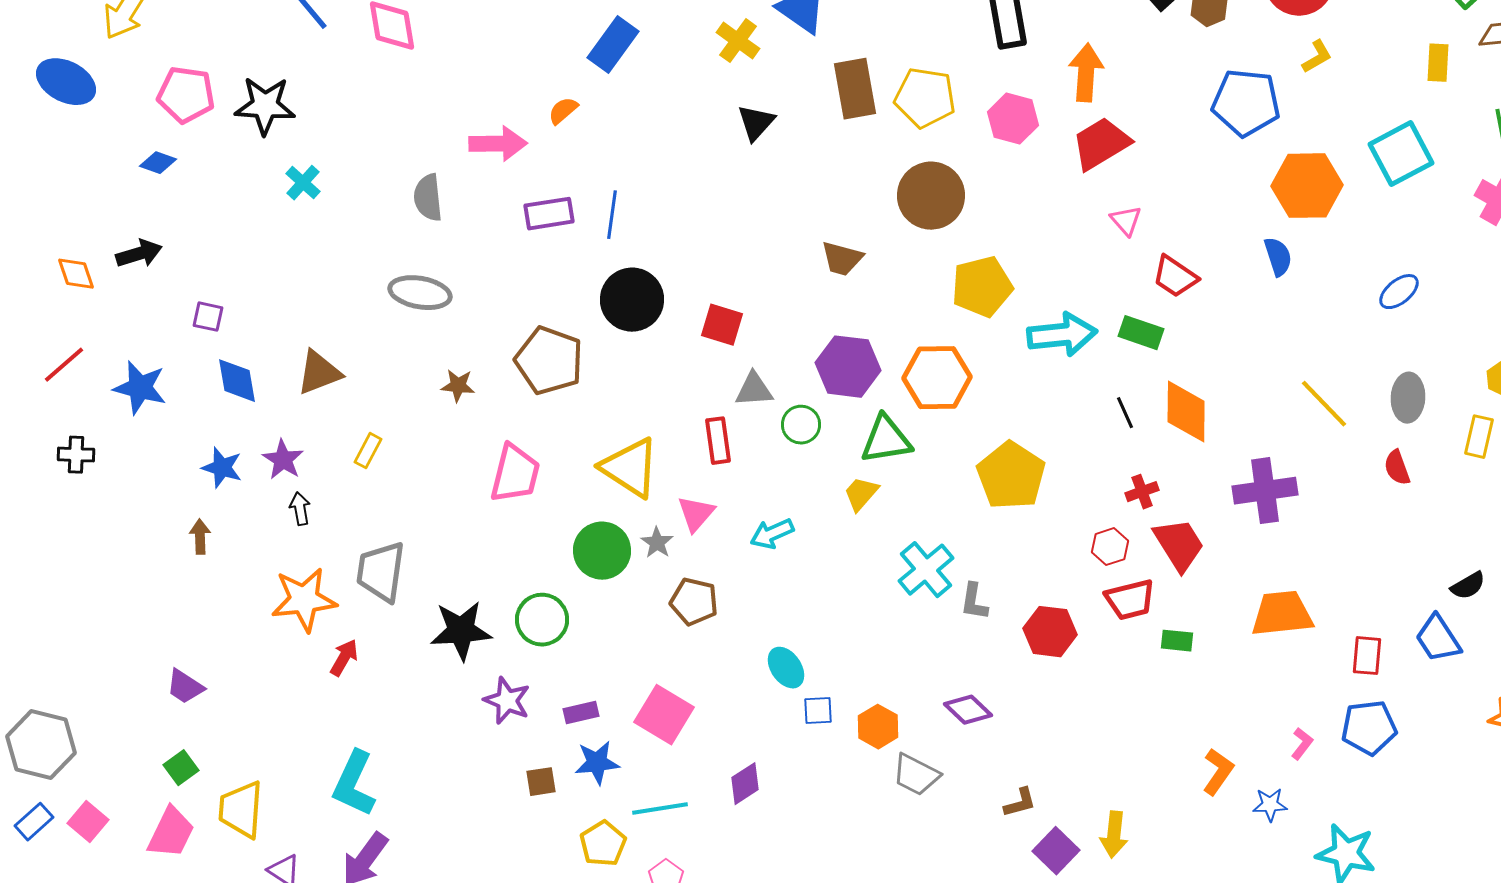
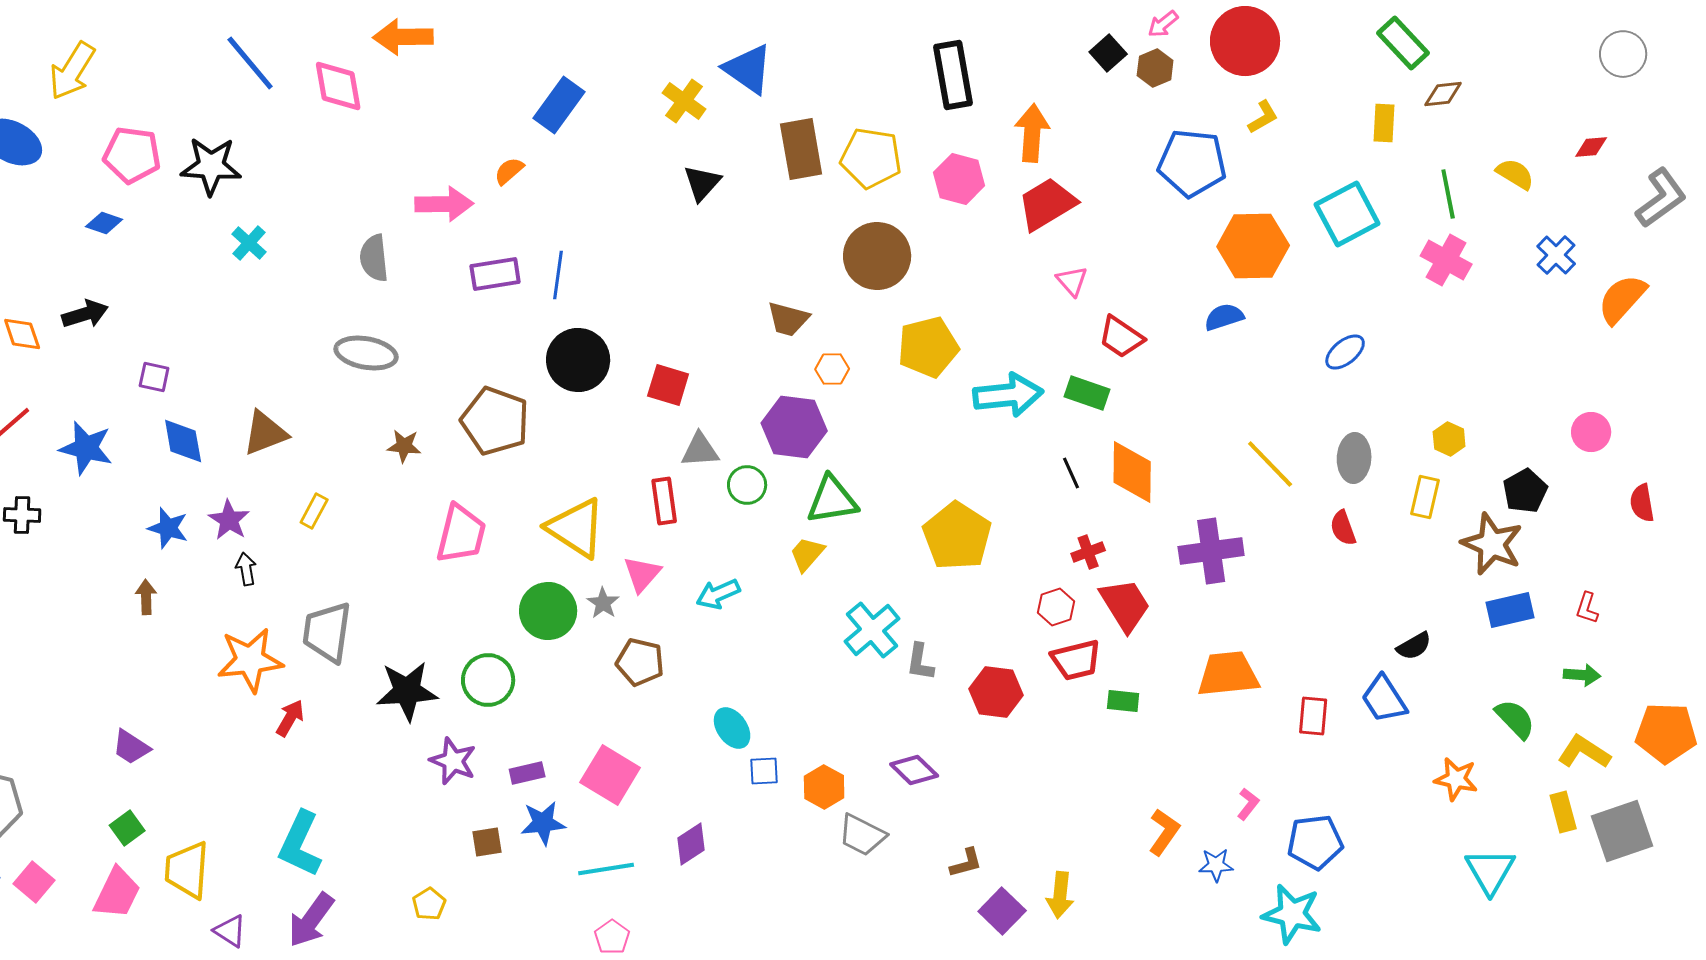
blue semicircle: (1278, 257) -> (1224, 317), turned -90
orange hexagon: (937, 378) -> (832, 369), moved, size x0.5
blue pentagon: (1369, 728) -> (1315, 842), moved
yellow pentagon: (603, 844) -> (429, 904), moved, size x0.7

